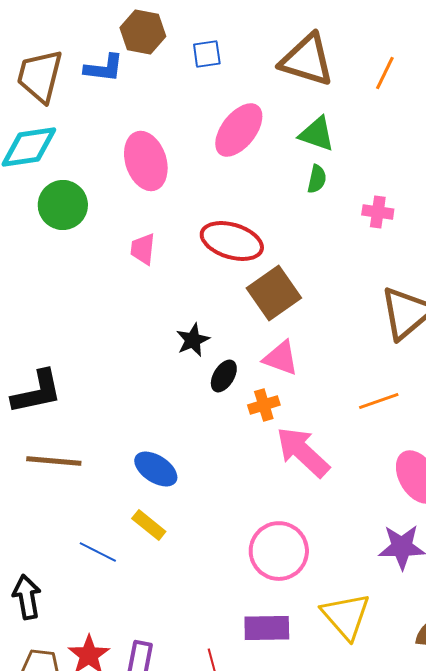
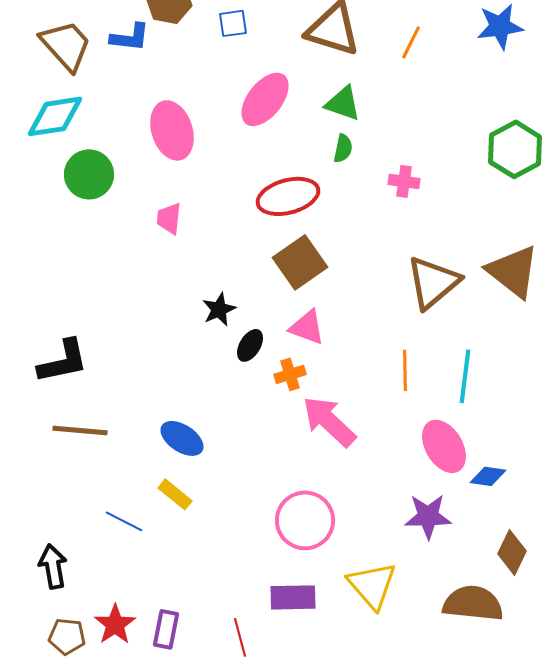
brown trapezoid: (40, 76) -> (66, 45), turned 124
red ellipse: (232, 241) -> (288, 196), moved, turned -32
orange line: (379, 401) -> (405, 370), turned -72

